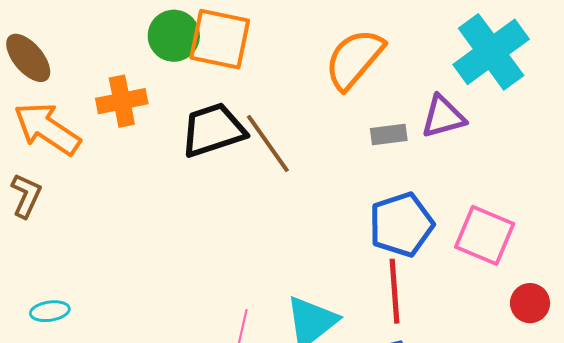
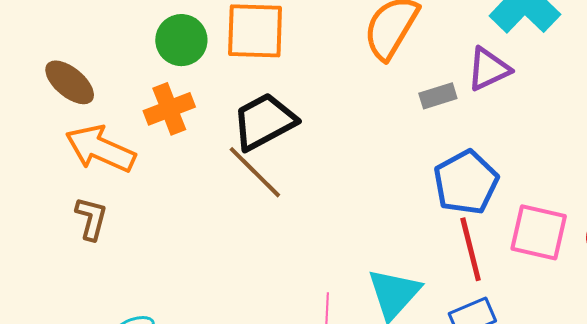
green circle: (174, 36) -> (181, 40), moved
brown line: (268, 143) -> (255, 172), moved
pink square: (485, 235) -> (539, 232), moved

